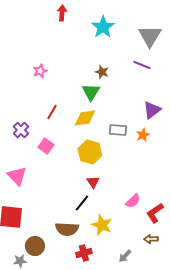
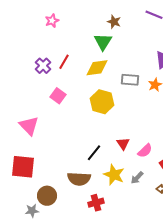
purple cross: (21, 130) -> (43, 66), moved
red triangle: (93, 182) -> (123, 144), moved
gray arrow: (125, 256) -> (137, 178), moved

